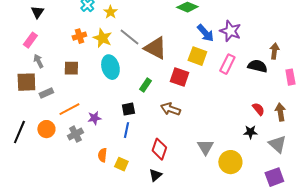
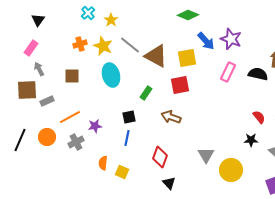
yellow square: (197, 56) -> (187, 58), moved, turned -30
red square: (179, 77) -> (180, 85), turned -30
black triangle: (155, 175) -> (169, 183), moved, turned -32

